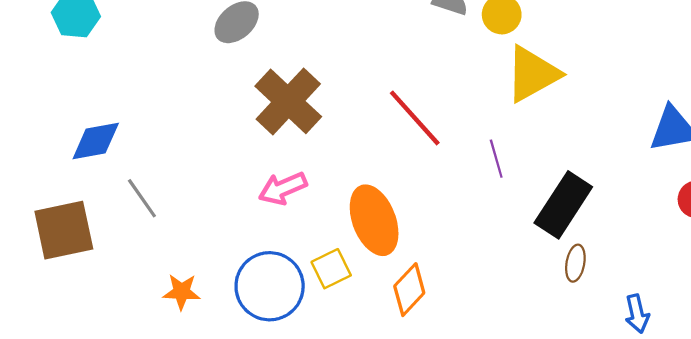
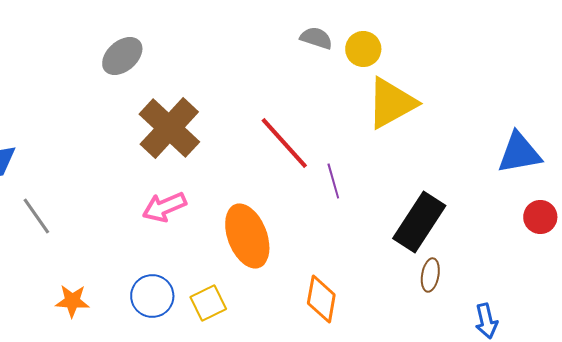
purple line: (496, 159) -> (333, 181), moved
yellow square: (331, 269) -> (208, 303), moved
blue circle: (270, 286) -> (152, 296), size x0.7
orange diamond: (409, 290) -> (321, 299), moved, turned -33

